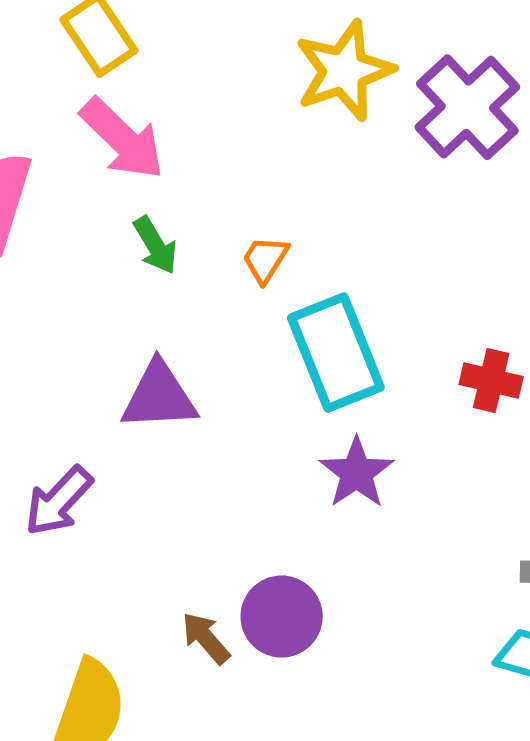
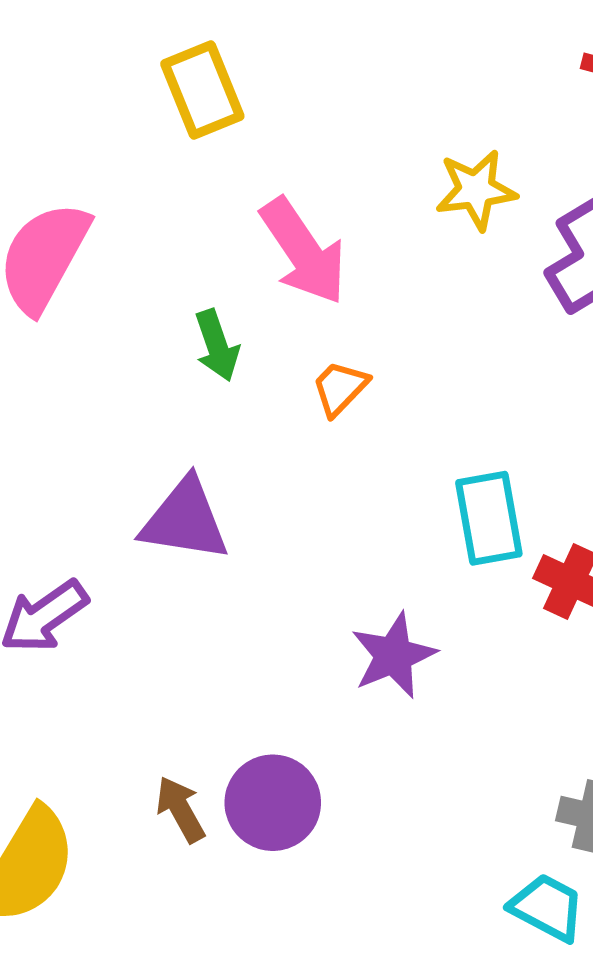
yellow star: (344, 71) -> (476, 190), size x0.7
pink arrow: (122, 139) -> (303, 251), moved
cyan rectangle: (336, 353) -> (489, 518), moved, size x0.7

